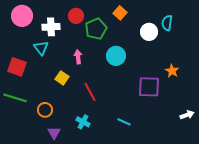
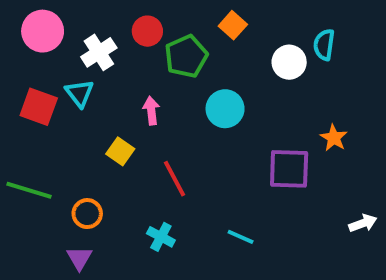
white cross: (51, 27) -> (99, 52), turned -30
red square: (17, 67) -> (39, 107), moved
purple triangle: (54, 133) -> (79, 258), moved

